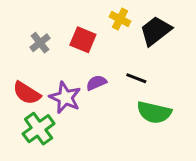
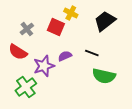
yellow cross: (120, 19) -> (71, 13), moved
red semicircle: (27, 93) -> (18, 52), moved
purple star: (65, 98) -> (44, 66), turned 30

